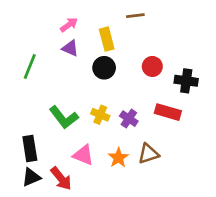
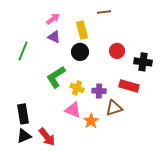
green L-shape: (64, 117) -> (56, 77), moved, turned 95
purple cross: (129, 119) -> (99, 91), turned -32
brown triangle: (148, 154) -> (114, 108), moved
pink triangle: (83, 155) -> (73, 110), moved

